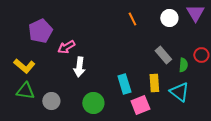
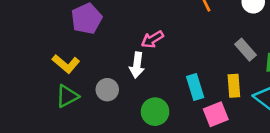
pink arrow: (66, 47) -> (152, 39), moved
green triangle: (25, 91) -> (67, 96), turned -36
gray circle: (51, 101) -> (107, 90), moved

